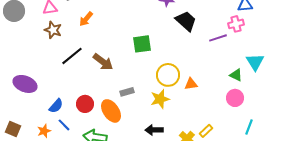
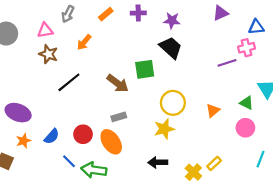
black trapezoid: (186, 21) -> (171, 48), moved
brown arrow: (103, 62) -> (118, 83), moved
orange triangle: (191, 84) -> (213, 110), moved, turned -32
gray rectangle: (127, 92) -> (119, 117), moved
blue line: (64, 125) -> (69, 161), moved
orange star: (44, 131) -> (23, 141), moved

